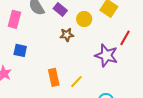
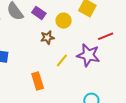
red line: (125, 38) -> (106, 36), turned 42
yellow line: (76, 82) -> (62, 60), moved

